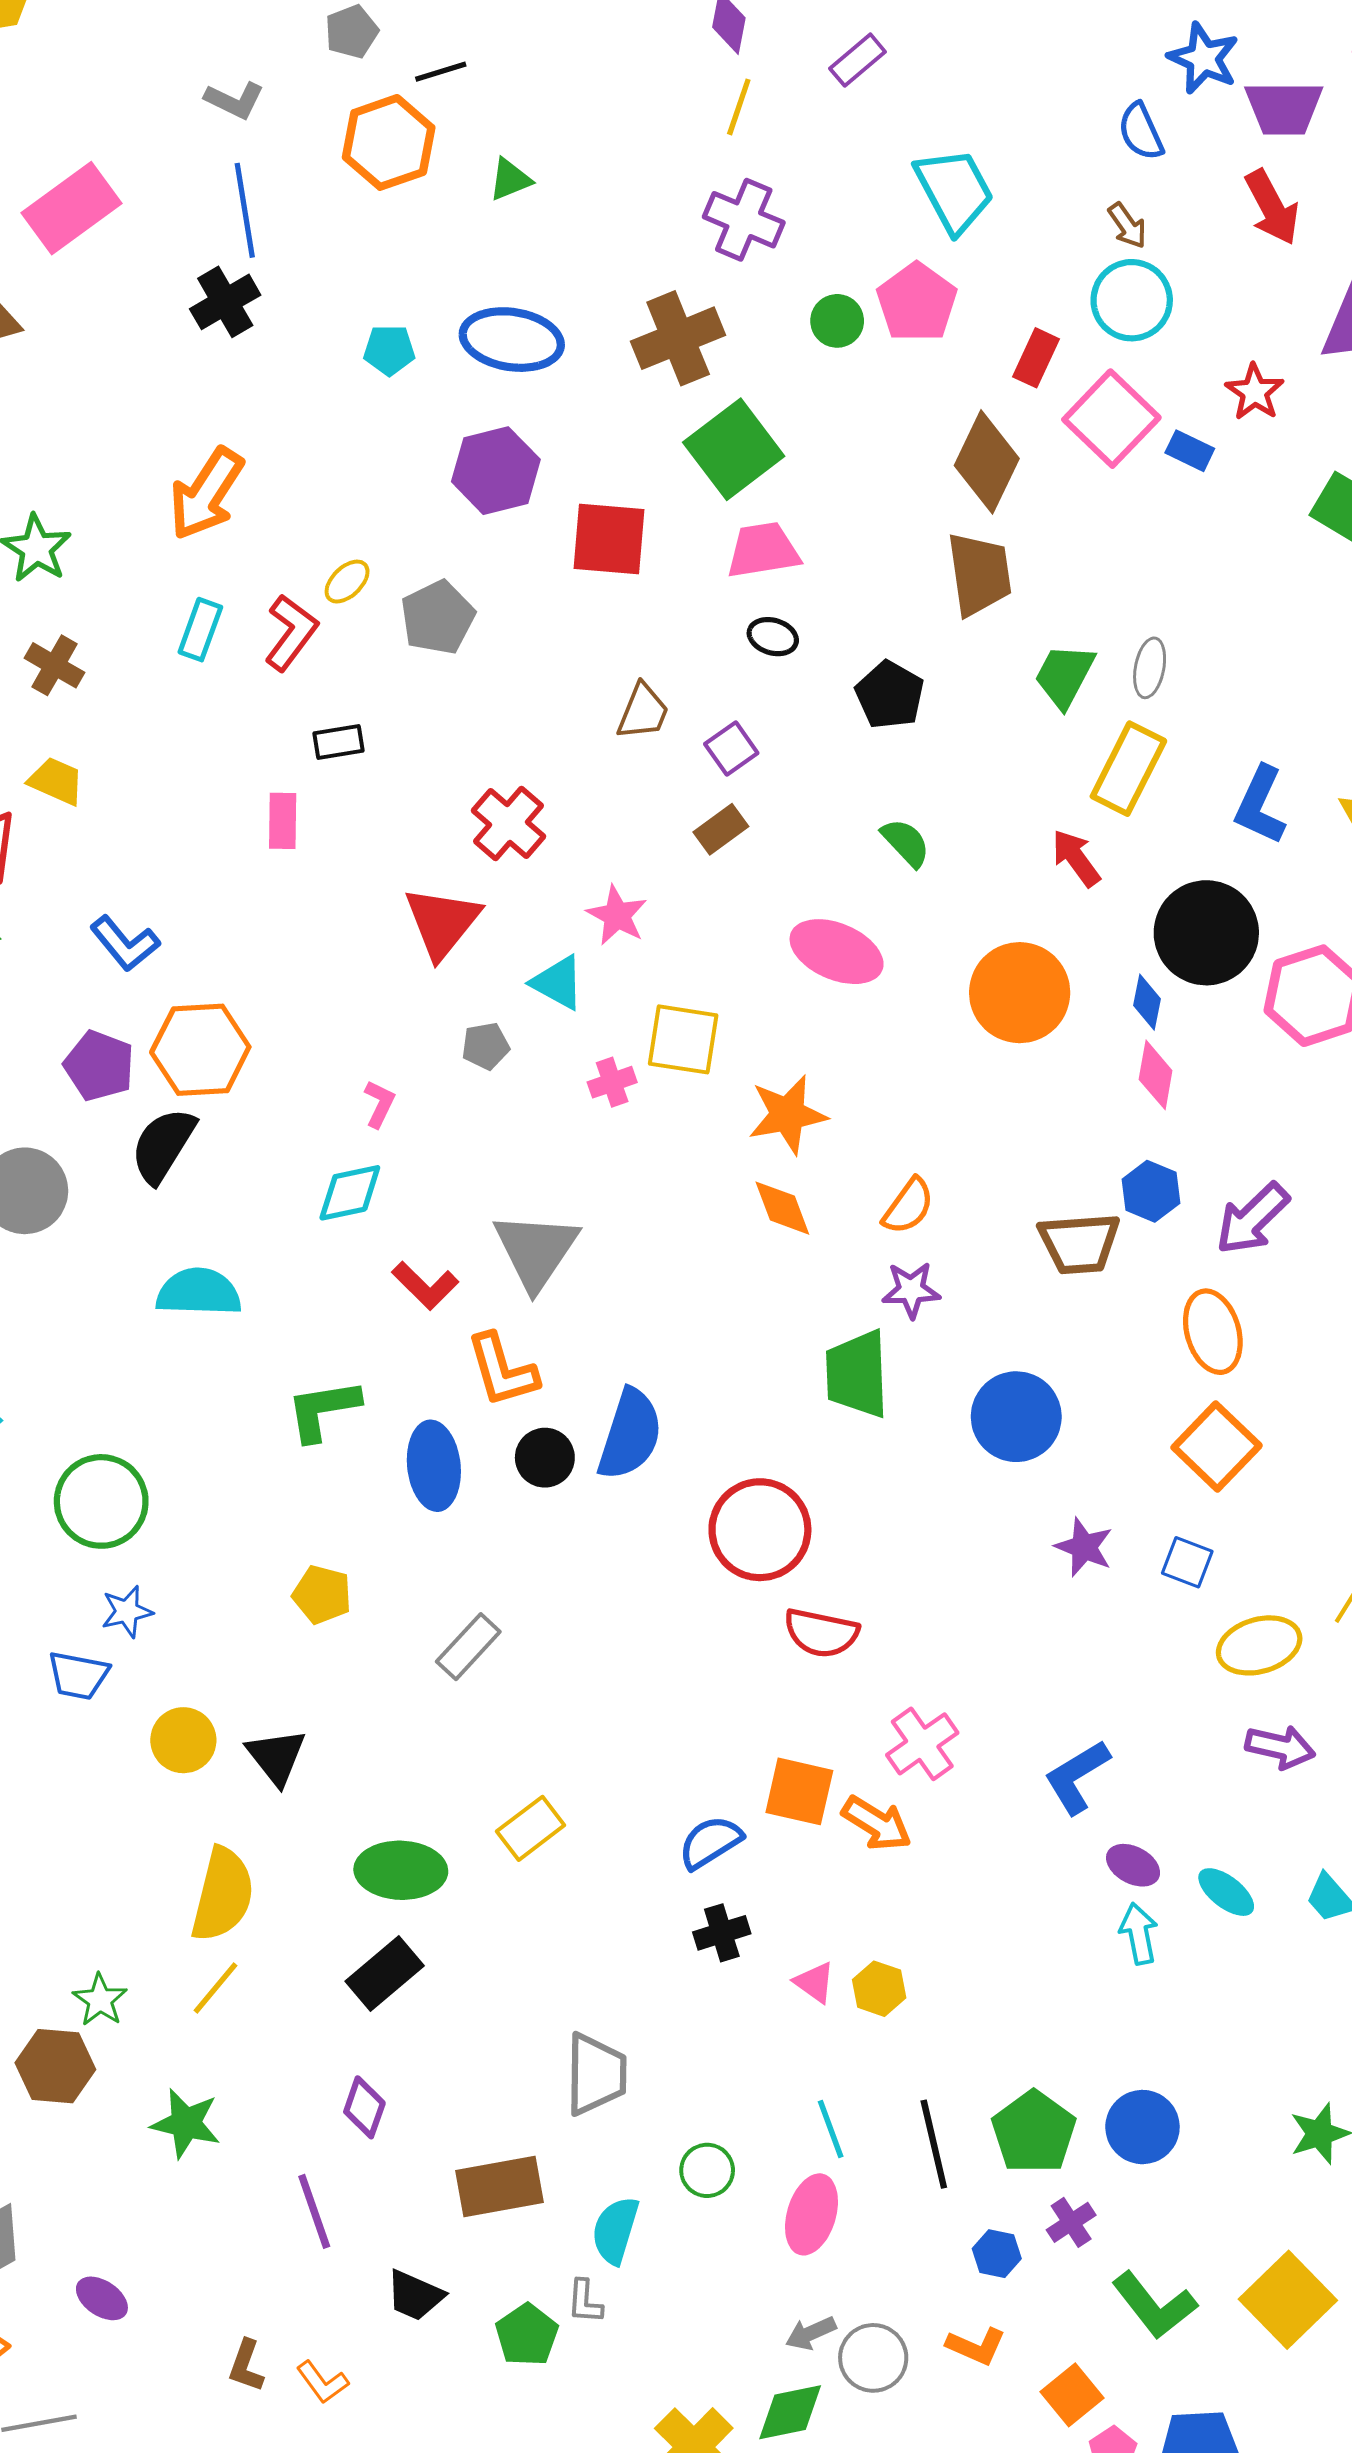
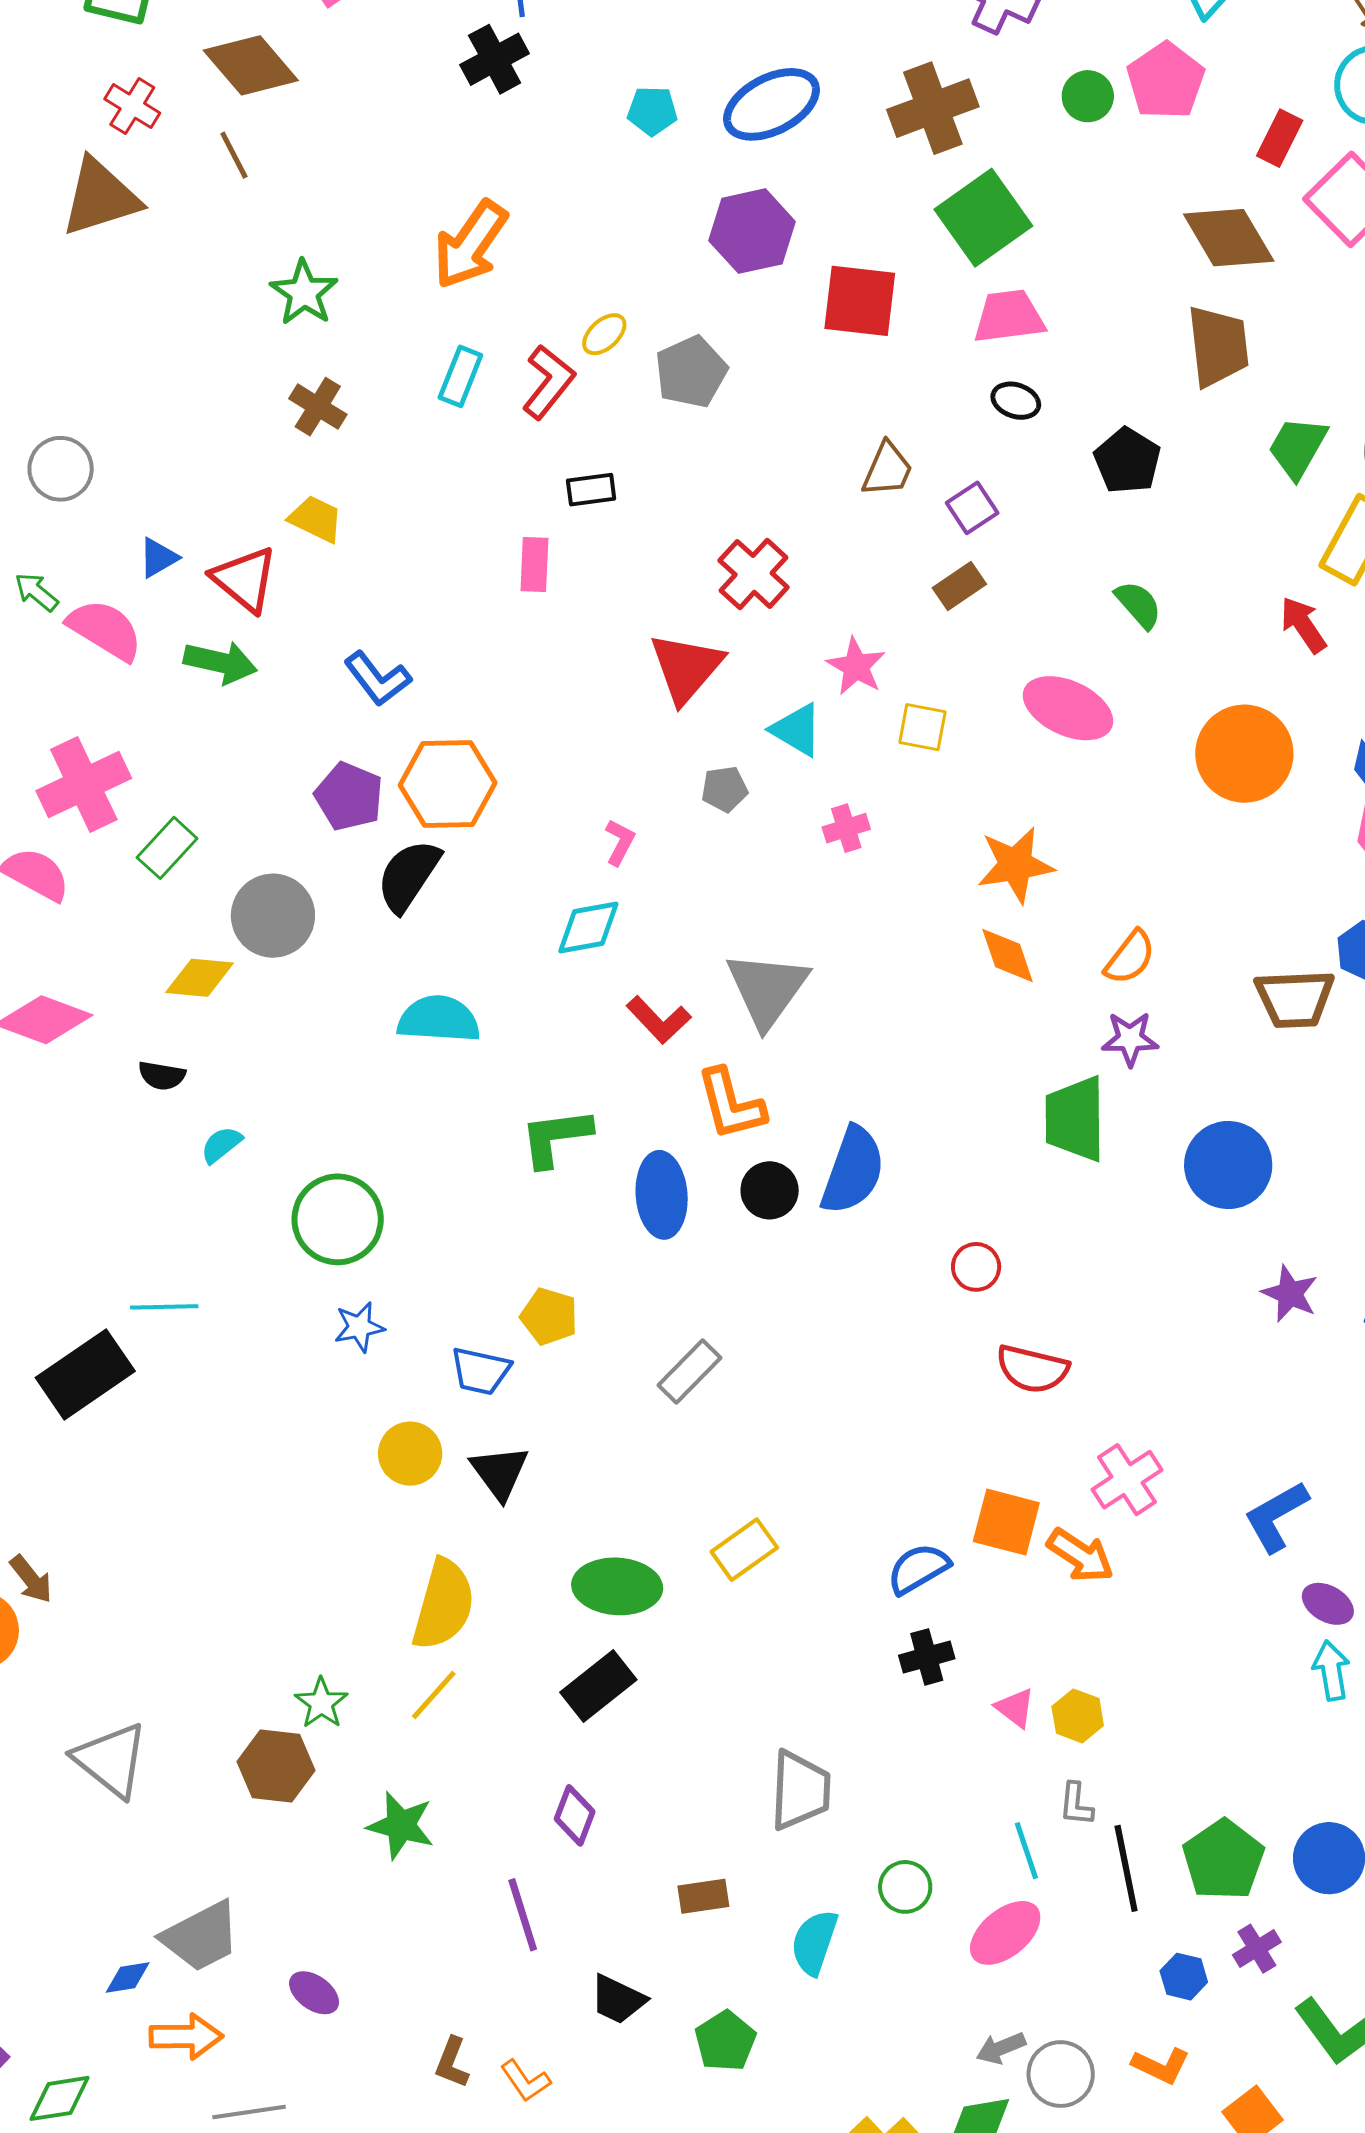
blue ellipse: (512, 340) -> (771, 104), turned -38
brown diamond: (987, 462) -> (1229, 238), turned -58
yellow square: (683, 1039) -> (922, 727), moved, size x0.7
red circle: (760, 1530) -> (976, 1267), size x0.5
blue trapezoid: (78, 1675) -> (481, 1371), moved
brown rectangle: (500, 2186) -> (703, 1896), size x0.6
pink ellipse: (811, 2214) -> (1005, 1933), turned 32
gray L-shape: (585, 2302) -> (1076, 1804), moved

